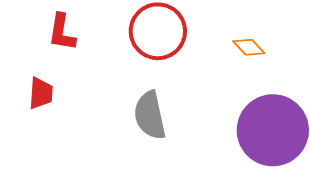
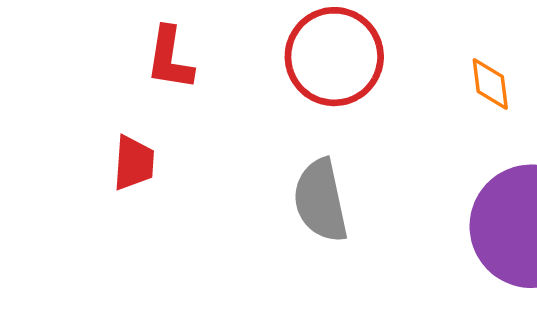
orange diamond: (249, 47) -> (490, 84), turned 36

